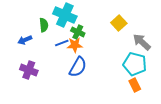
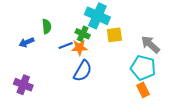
cyan cross: (65, 15) -> (97, 16), moved
yellow square: (119, 23) -> (114, 35), moved, turned 35
purple cross: (29, 70) -> (23, 85), moved

